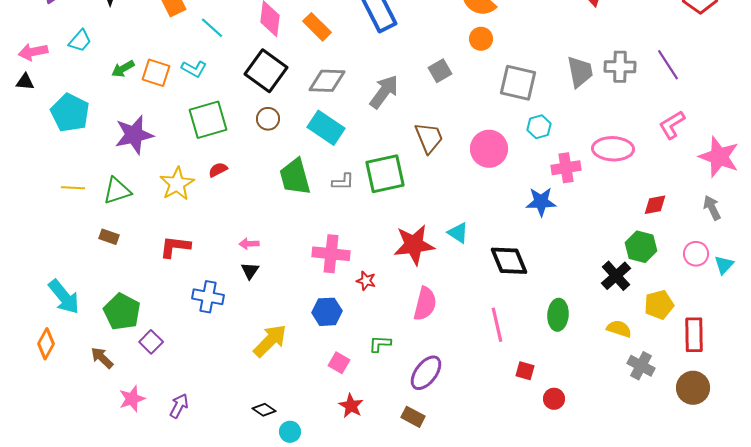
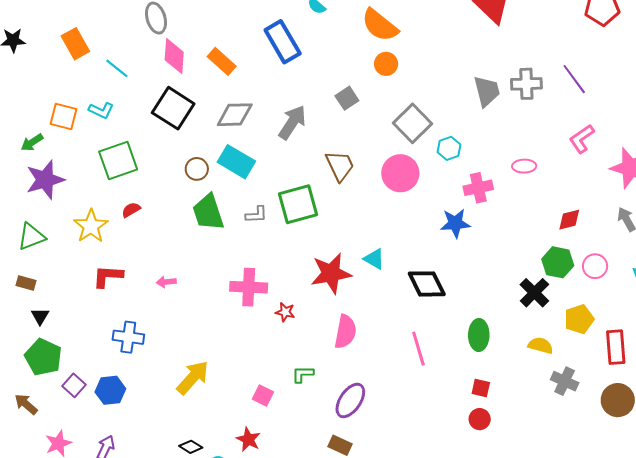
green arrow: (123, 69) -> (32, 142), moved
gray square: (518, 83) -> (413, 123), moved, turned 36
brown circle: (268, 119) -> (197, 169), moved
pink ellipse: (613, 149) -> (524, 166), size x0.6
red L-shape: (175, 247) -> (108, 276), moved
pink circle: (696, 254) -> (595, 266), moved
black triangle: (250, 271) -> (40, 316), moved
blue hexagon: (327, 312) -> (110, 390), moved
red square: (525, 371) -> (481, 388), moved
red star: (351, 406) -> (248, 439), moved

